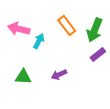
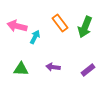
purple rectangle: (98, 54) -> (88, 70), moved
purple arrow: (59, 75) -> (53, 67), turned 32

